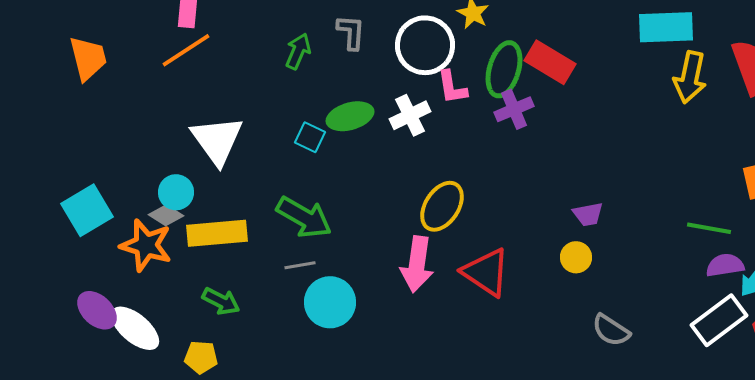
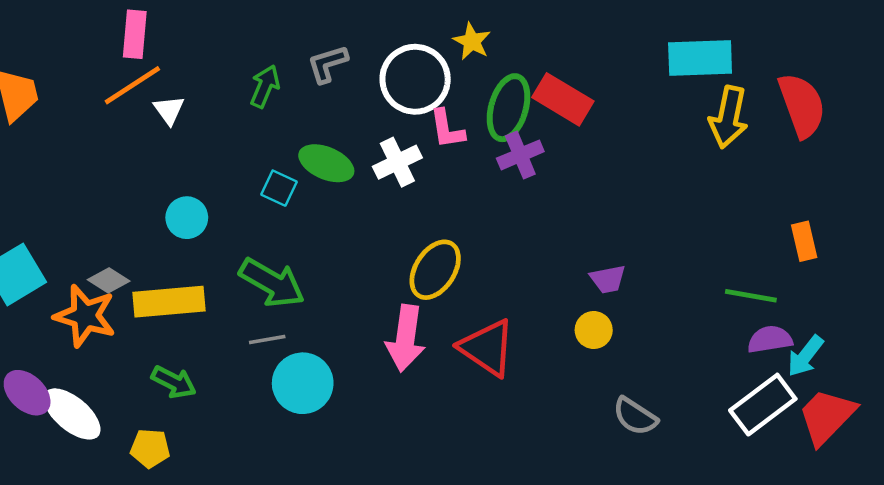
gray L-shape: (351, 32) -> (328, 64), turned -111
green ellipse: (350, 116) -> (326, 163), turned 39
white triangle: (217, 140) -> (169, 110), moved, size x0.5
cyan circle: (176, 192) -> (187, 218), moved

